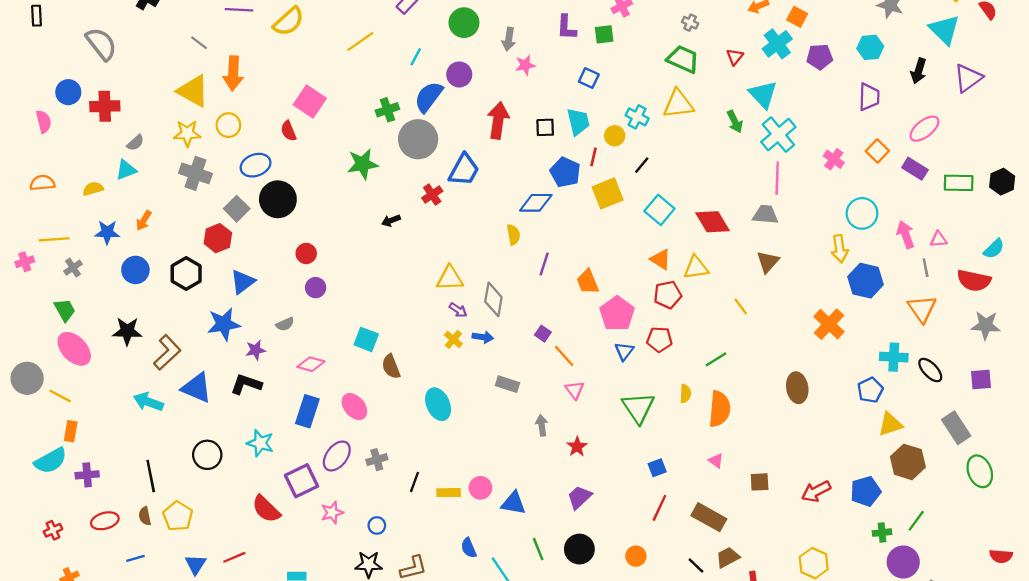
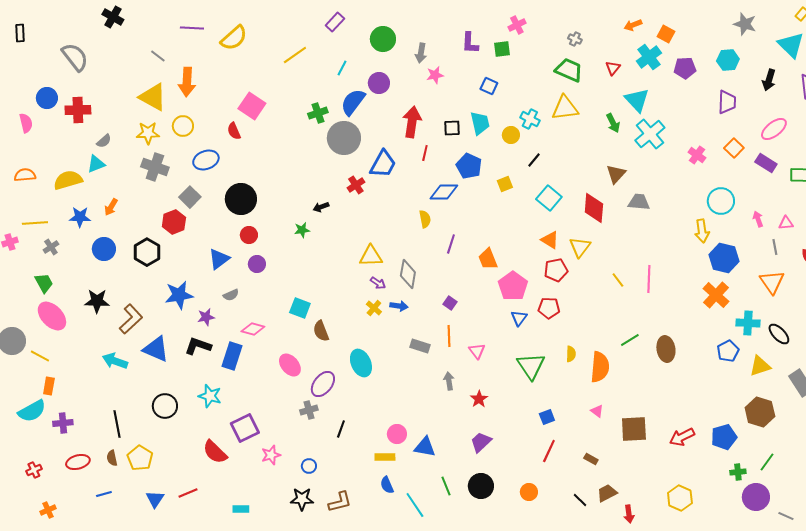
red line: (594, 157) -> (425, 153), moved
green star: (363, 164) -> (302, 230), moved, size x0.6
pink line: (777, 178) -> (649, 279), moved
yellow semicircle: (93, 189) -> (68, 180), size x1.6
yellow square: (608, 193) -> (505, 184), size x0.6
black circle: (278, 199) -> (241, 199), moved
red diamond: (712, 222) -> (594, 208), turned 36
pink arrow: (906, 235) -> (758, 219), size x0.7
brown triangle: (768, 262) -> (616, 174), moved
yellow triangle: (696, 268) -> (580, 247), turned -45
blue triangle: (243, 282) -> (219, 259), moved
orange cross: (829, 324) -> (716, 295), moved
orange line: (564, 356) -> (449, 336), moved, turned 40
green line: (716, 359) -> (630, 340), moved
blue rectangle: (307, 411) -> (232, 356), moved
yellow triangle: (890, 424) -> (760, 366), moved
purple ellipse: (337, 456) -> (323, 384), moved
brown square: (760, 482) -> (634, 429), size x1.6
yellow rectangle: (449, 493) -> (385, 457), moved
brown rectangle: (709, 517) -> (591, 459), size x0.5

